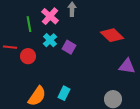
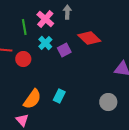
red diamond: (112, 35) -> (89, 38), moved
purple square: (69, 47) -> (64, 50), turned 32

